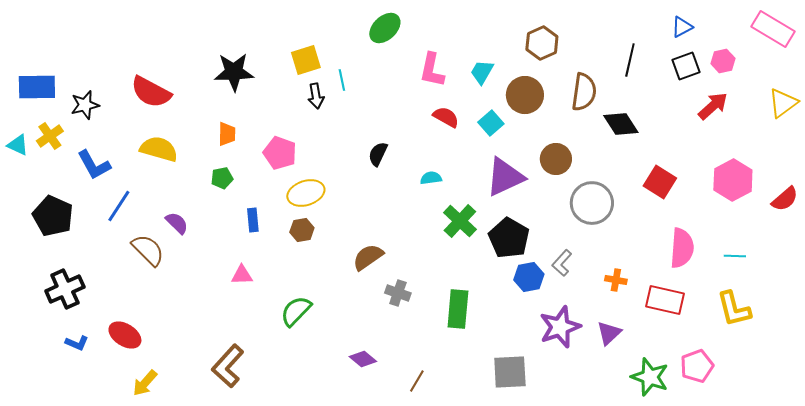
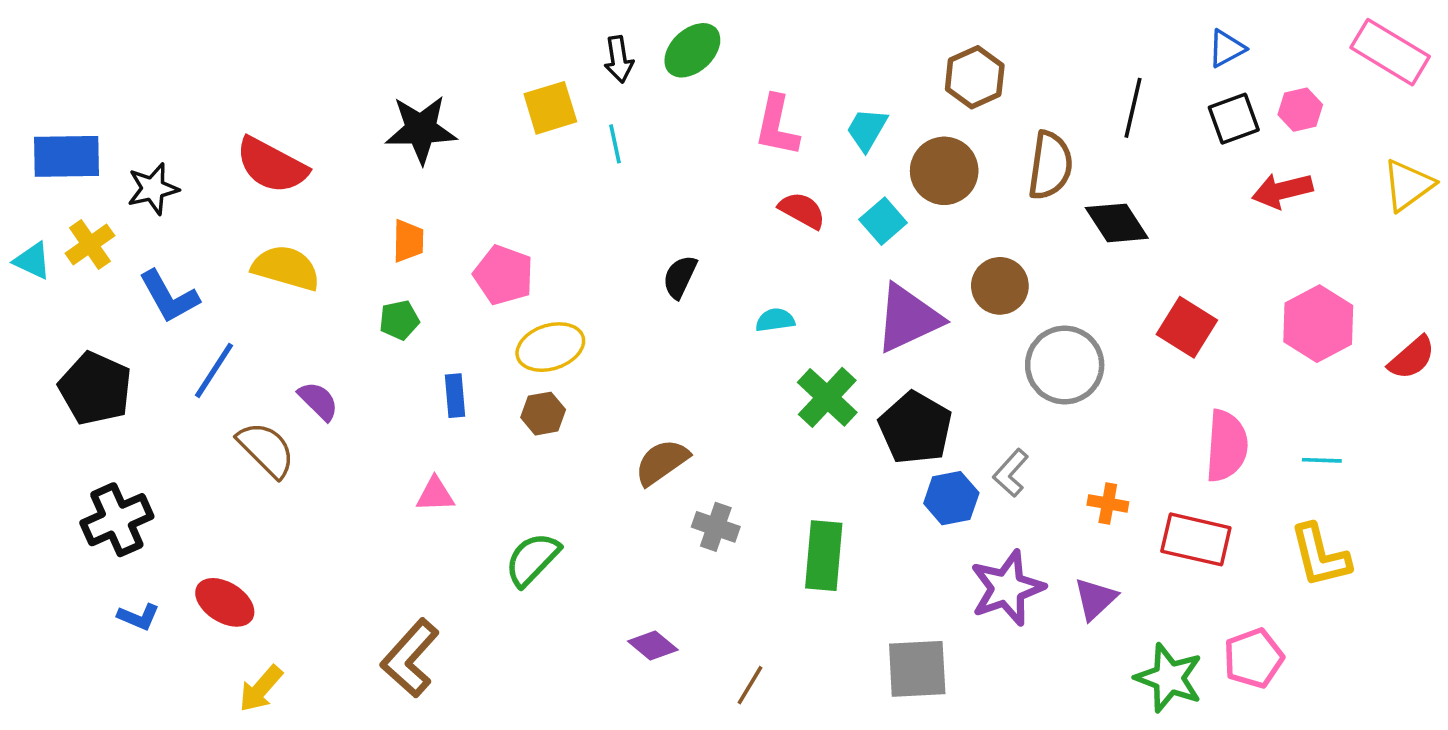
black arrow: (316, 96) -> (619, 59), moved
red arrow: (713, 106) -> (1282, 191), turned -152

